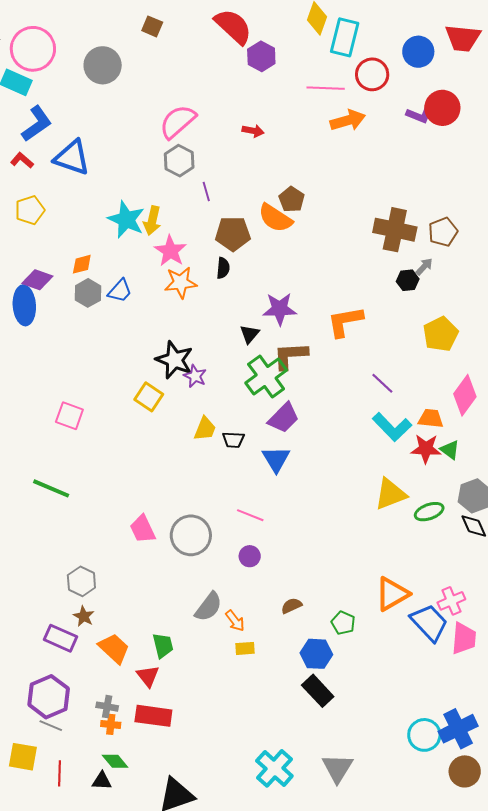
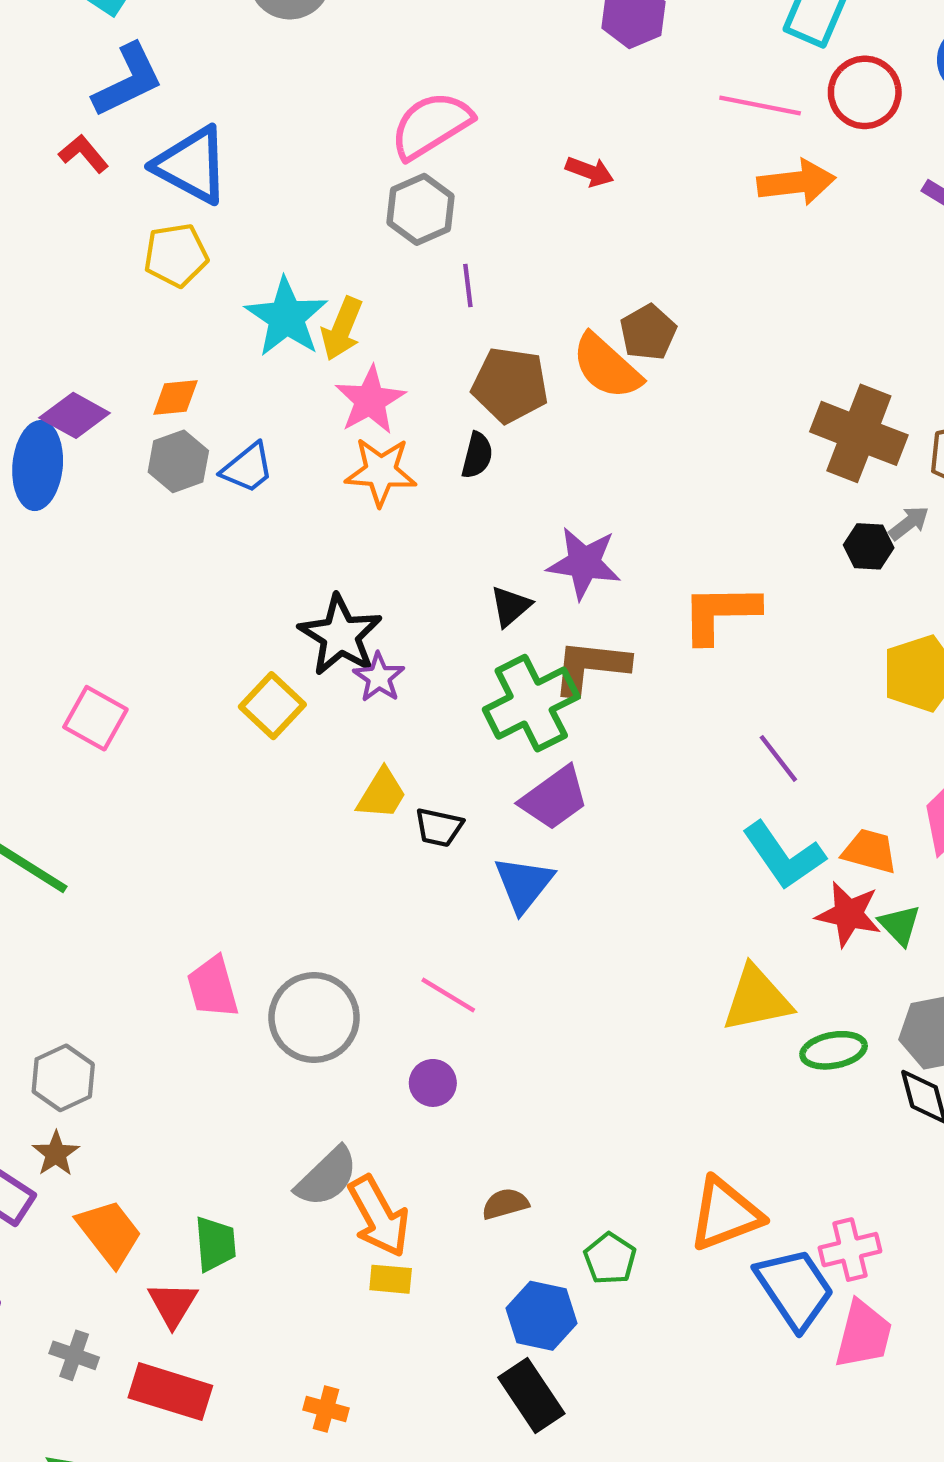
yellow pentagon: (30, 210) -> (176, 255), moved
orange arrow: (235, 621) -> (379, 1216), size x1.6
orange cross: (111, 724) -> (326, 1409), moved

